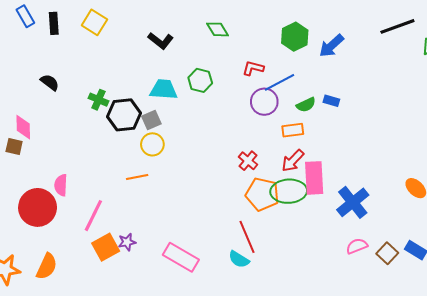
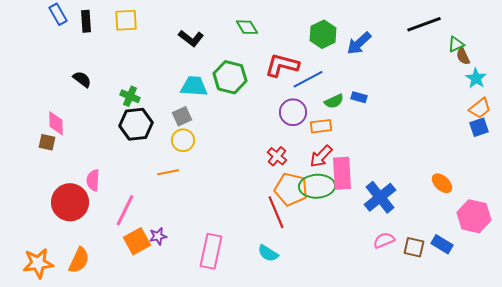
yellow square: (94, 22) -> (126, 20), turned -35
red L-shape: (253, 68) -> (282, 65), size x1.6
green hexagon: (200, 80) -> (230, 77), size x1.4
purple circle: (264, 102) -> (293, 112), moved
black hexagon: (124, 115) -> (136, 124), moved
red line: (247, 237) -> (276, 212), moved
brown square: (387, 253) -> (414, 247), turned -30
pink rectangle: (181, 257) -> (211, 251), turned 72

